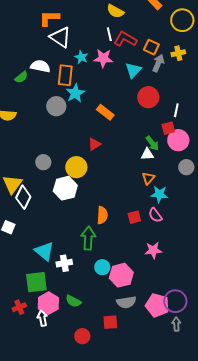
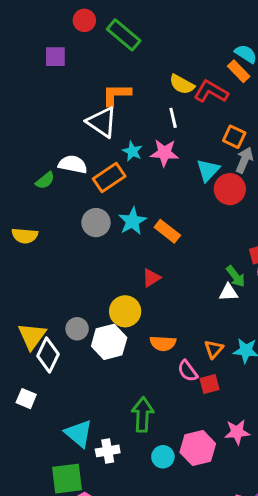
orange L-shape: (49, 18) -> (116, 95), moved
red L-shape: (125, 39) -> (211, 92), moved
orange rectangle: (65, 75) -> (109, 177), turned 50
cyan star: (75, 93) -> (132, 221), moved
red circle: (148, 97) -> (230, 189), moved
gray circle: (43, 162) -> (77, 329), moved
orange triangle: (148, 178) -> (214, 349), moved
orange semicircle: (102, 215) -> (163, 343), moved, turned 90
pink semicircle: (155, 215) -> (188, 371), moved
pink hexagon: (121, 275) -> (198, 448), moved

